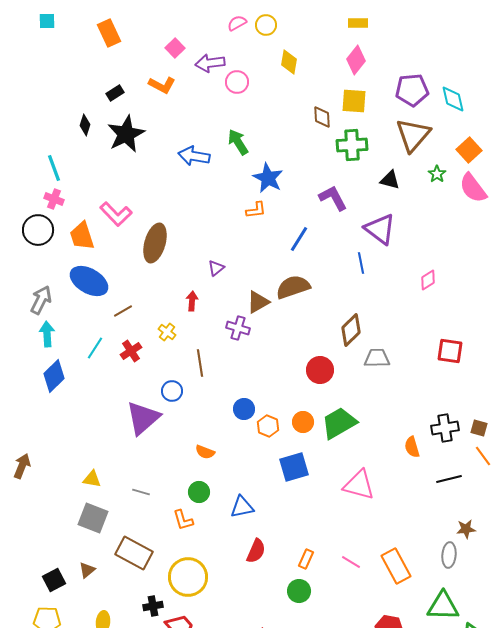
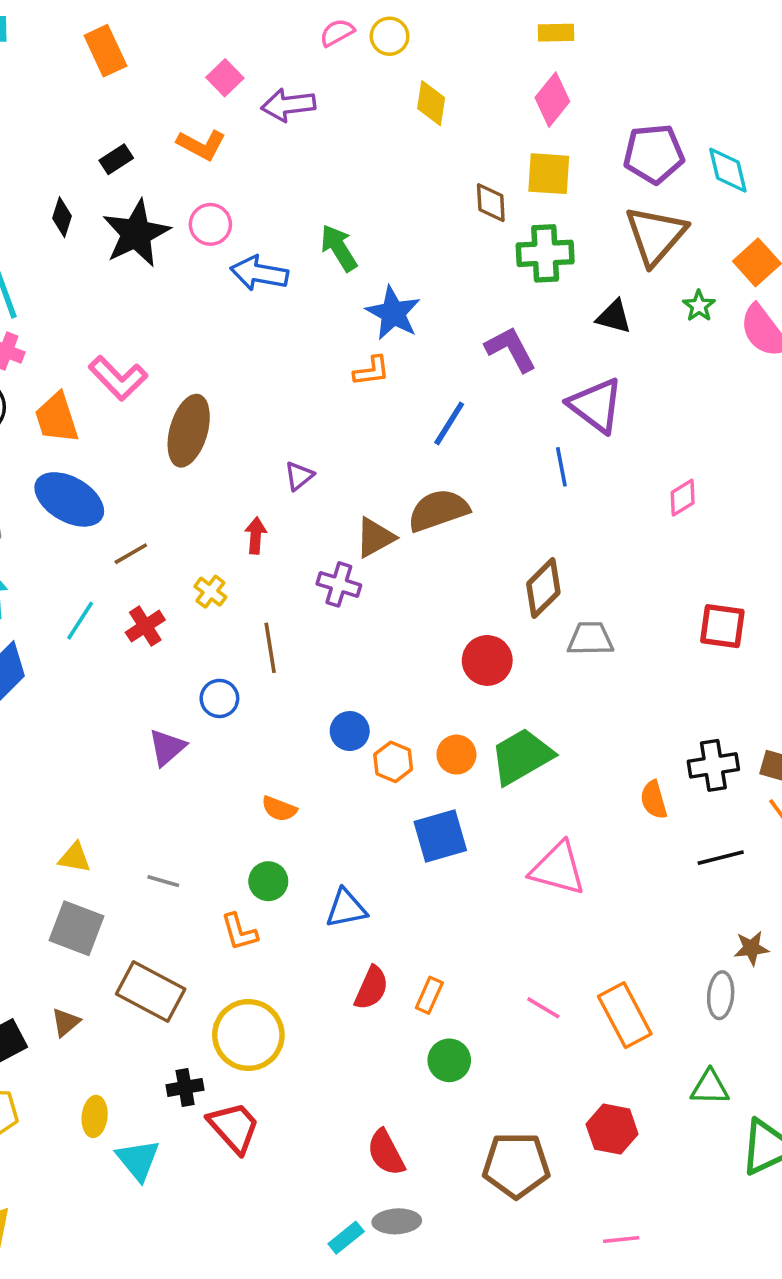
pink circle: (237, 82) -> (210, 224), moved
purple triangle: (143, 418) -> (167, 747), size x0.6
orange rectangle: (306, 559) -> (429, 995), moved
green triangle: (443, 606) -> (710, 1087), size x0.7

